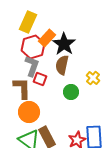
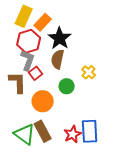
orange rectangle: (47, 38) -> (43, 22), moved
red square: (40, 79) -> (36, 73), turned 32
orange circle: (29, 112) -> (43, 101), moved

